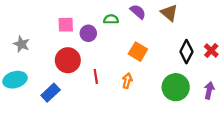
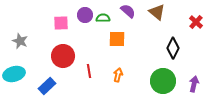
purple circle: (88, 33) -> (85, 15), moved
red cross: (211, 51) -> (196, 22), moved
orange square: (138, 52) -> (117, 39), moved, turned -30

